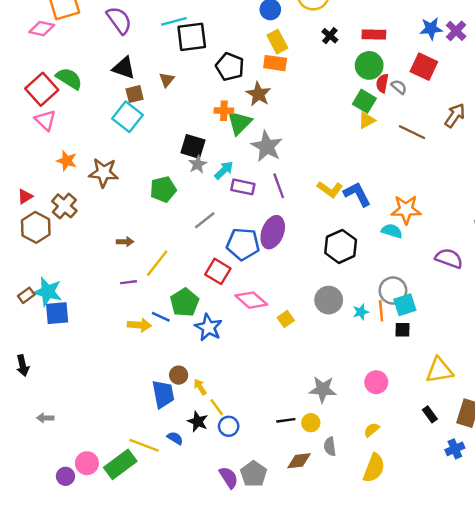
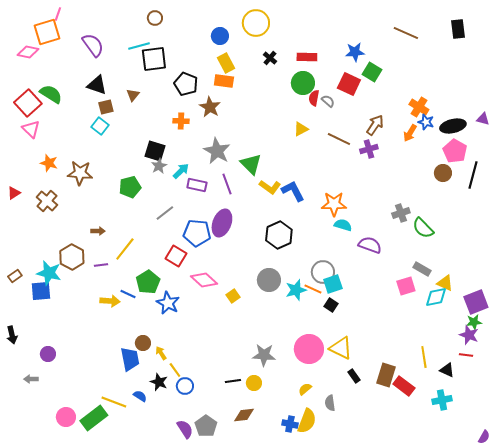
purple cross: (456, 31) -> (369, 149), moved, turned 30
green square: (364, 101) -> (372, 72), moved
cyan square: (127, 117) -> (100, 126), size x0.7
green triangle: (239, 123) -> (251, 164), moved, turned -30
brown hexagon: (36, 227) -> (72, 257), moved
cyan semicircle: (392, 231) -> (343, 225), moved
cyan star: (48, 292) -> (49, 273), moved
orange line: (381, 311) -> (313, 289), turned -60
cyan star: (361, 312) -> (296, 290), size x1.5
black square: (402, 330) -> (331, 305), turned 32
yellow triangle: (439, 370) -> (341, 348), moved, turned 35
pink circle: (376, 382) -> (309, 349), size x1.5
gray semicircle: (330, 447) -> (330, 403), moved
blue cross: (455, 449) -> (290, 424), moved, turned 35
purple circle: (65, 476) -> (48, 354), moved

